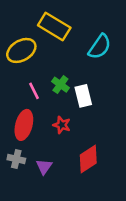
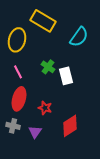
yellow ellipse: (21, 50) -> (17, 40), turned -45
pink line: (34, 91) -> (18, 72), moved
red star: (62, 125) -> (45, 108), moved

